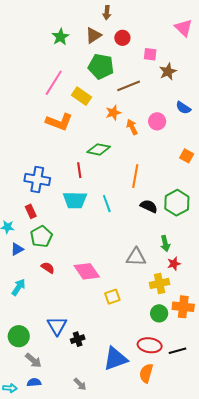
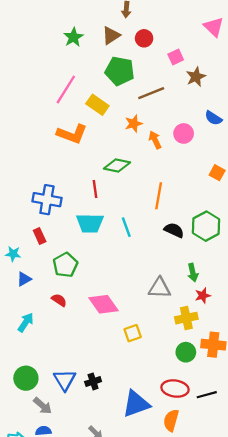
pink square: (150, 54) -> (176, 57), turned -32
green pentagon: (41, 237) -> (65, 265), moved
blue triangle: (57, 326) -> (65, 380), moved

